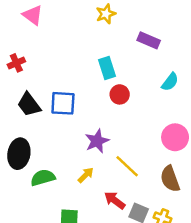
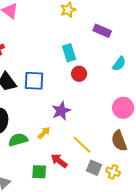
yellow line: (127, 166) -> (82, 145), moved
yellow arrow: (86, 175) -> (44, 133), moved
red arrow: (115, 200) -> (59, 161), moved

